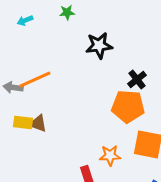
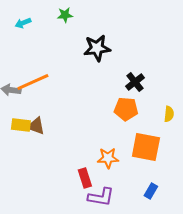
orange pentagon: (128, 106) -> (126, 109), size x0.7

